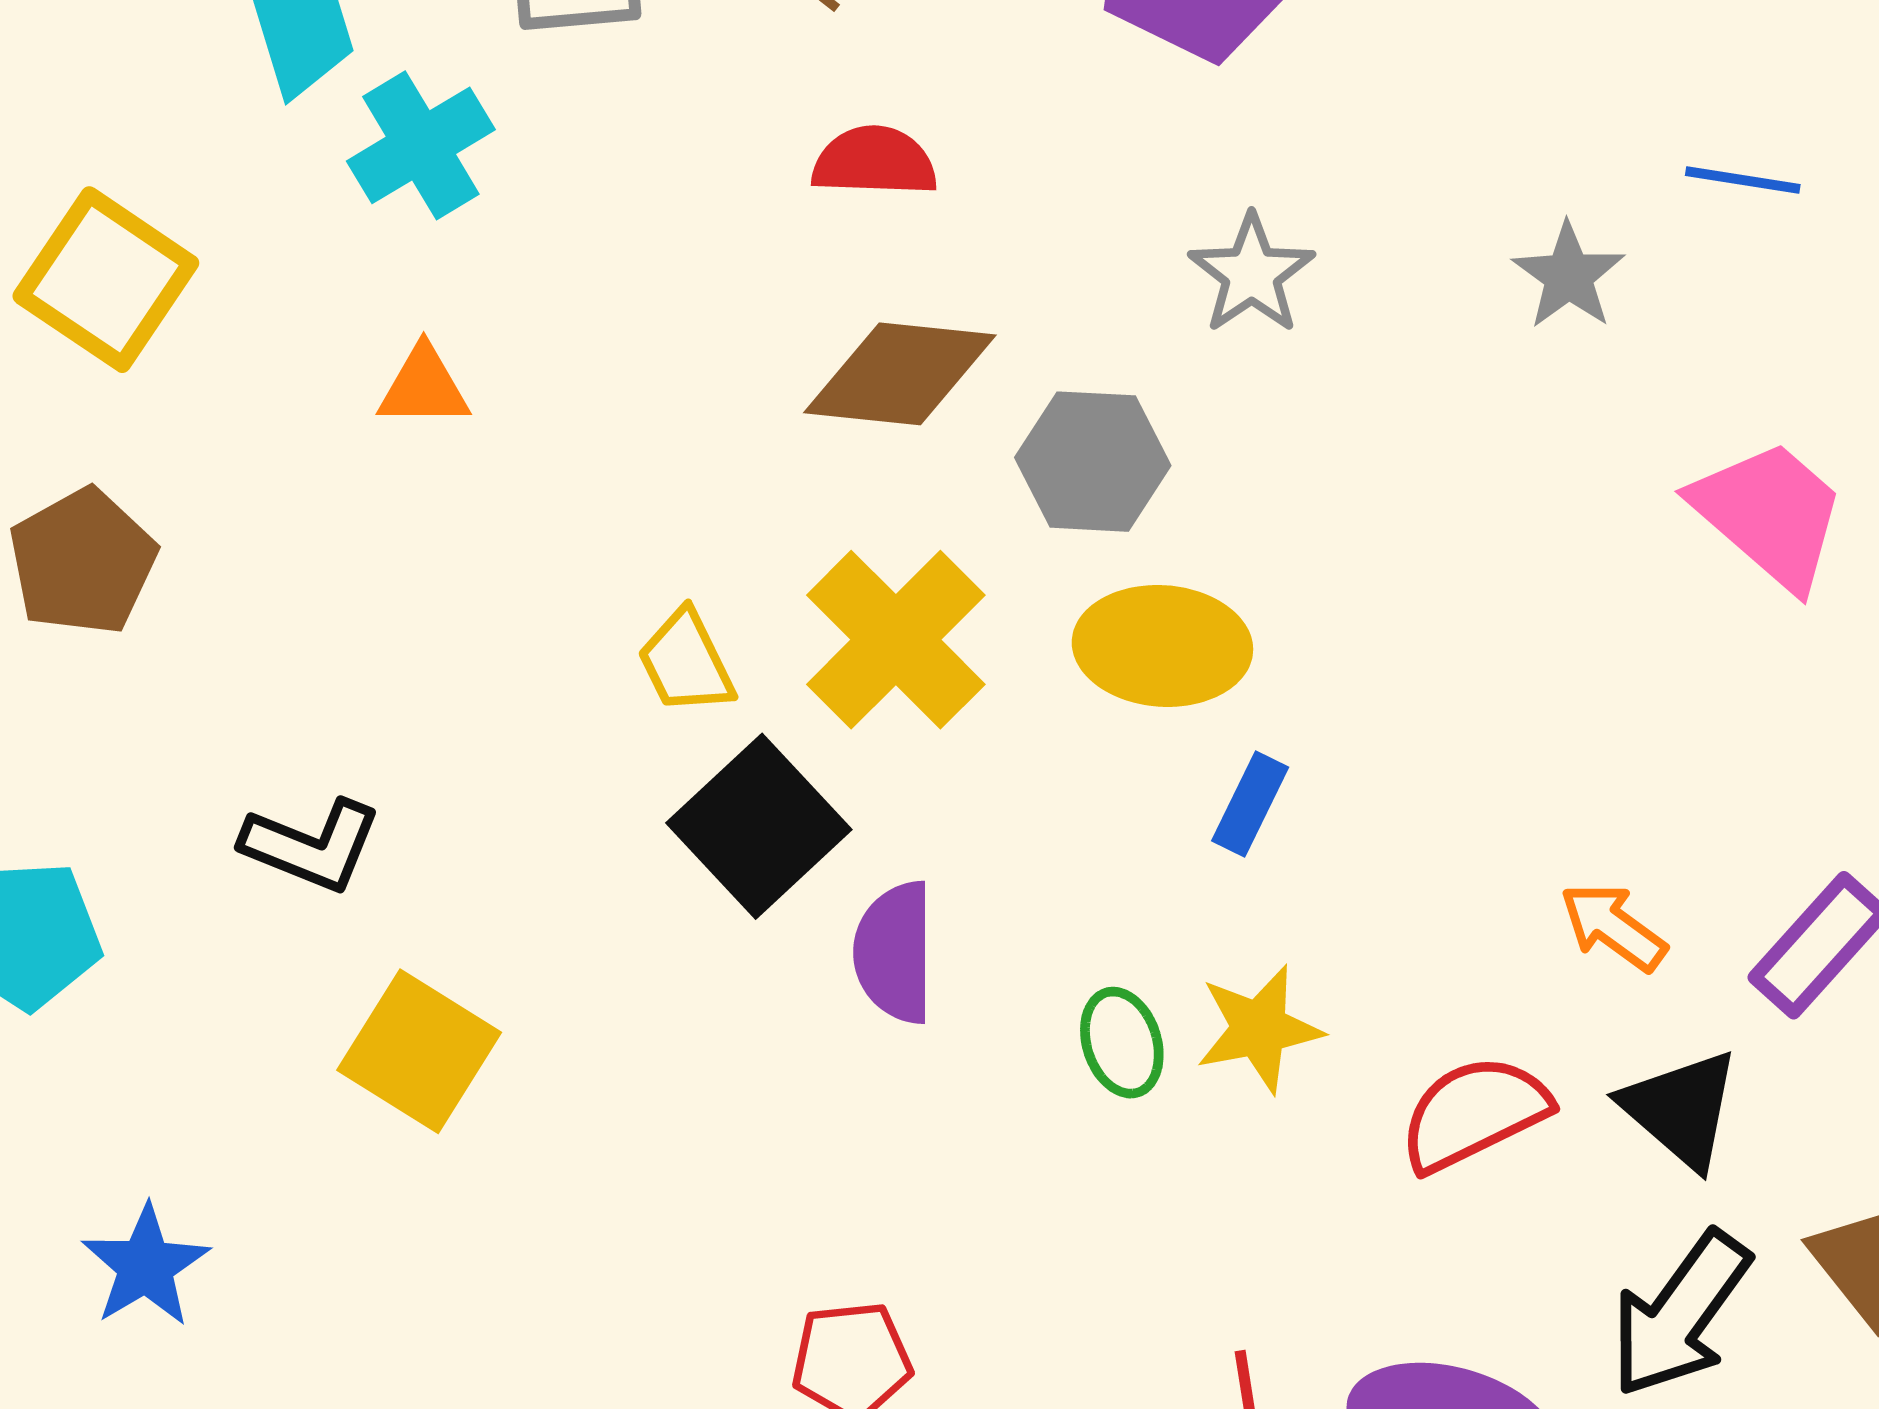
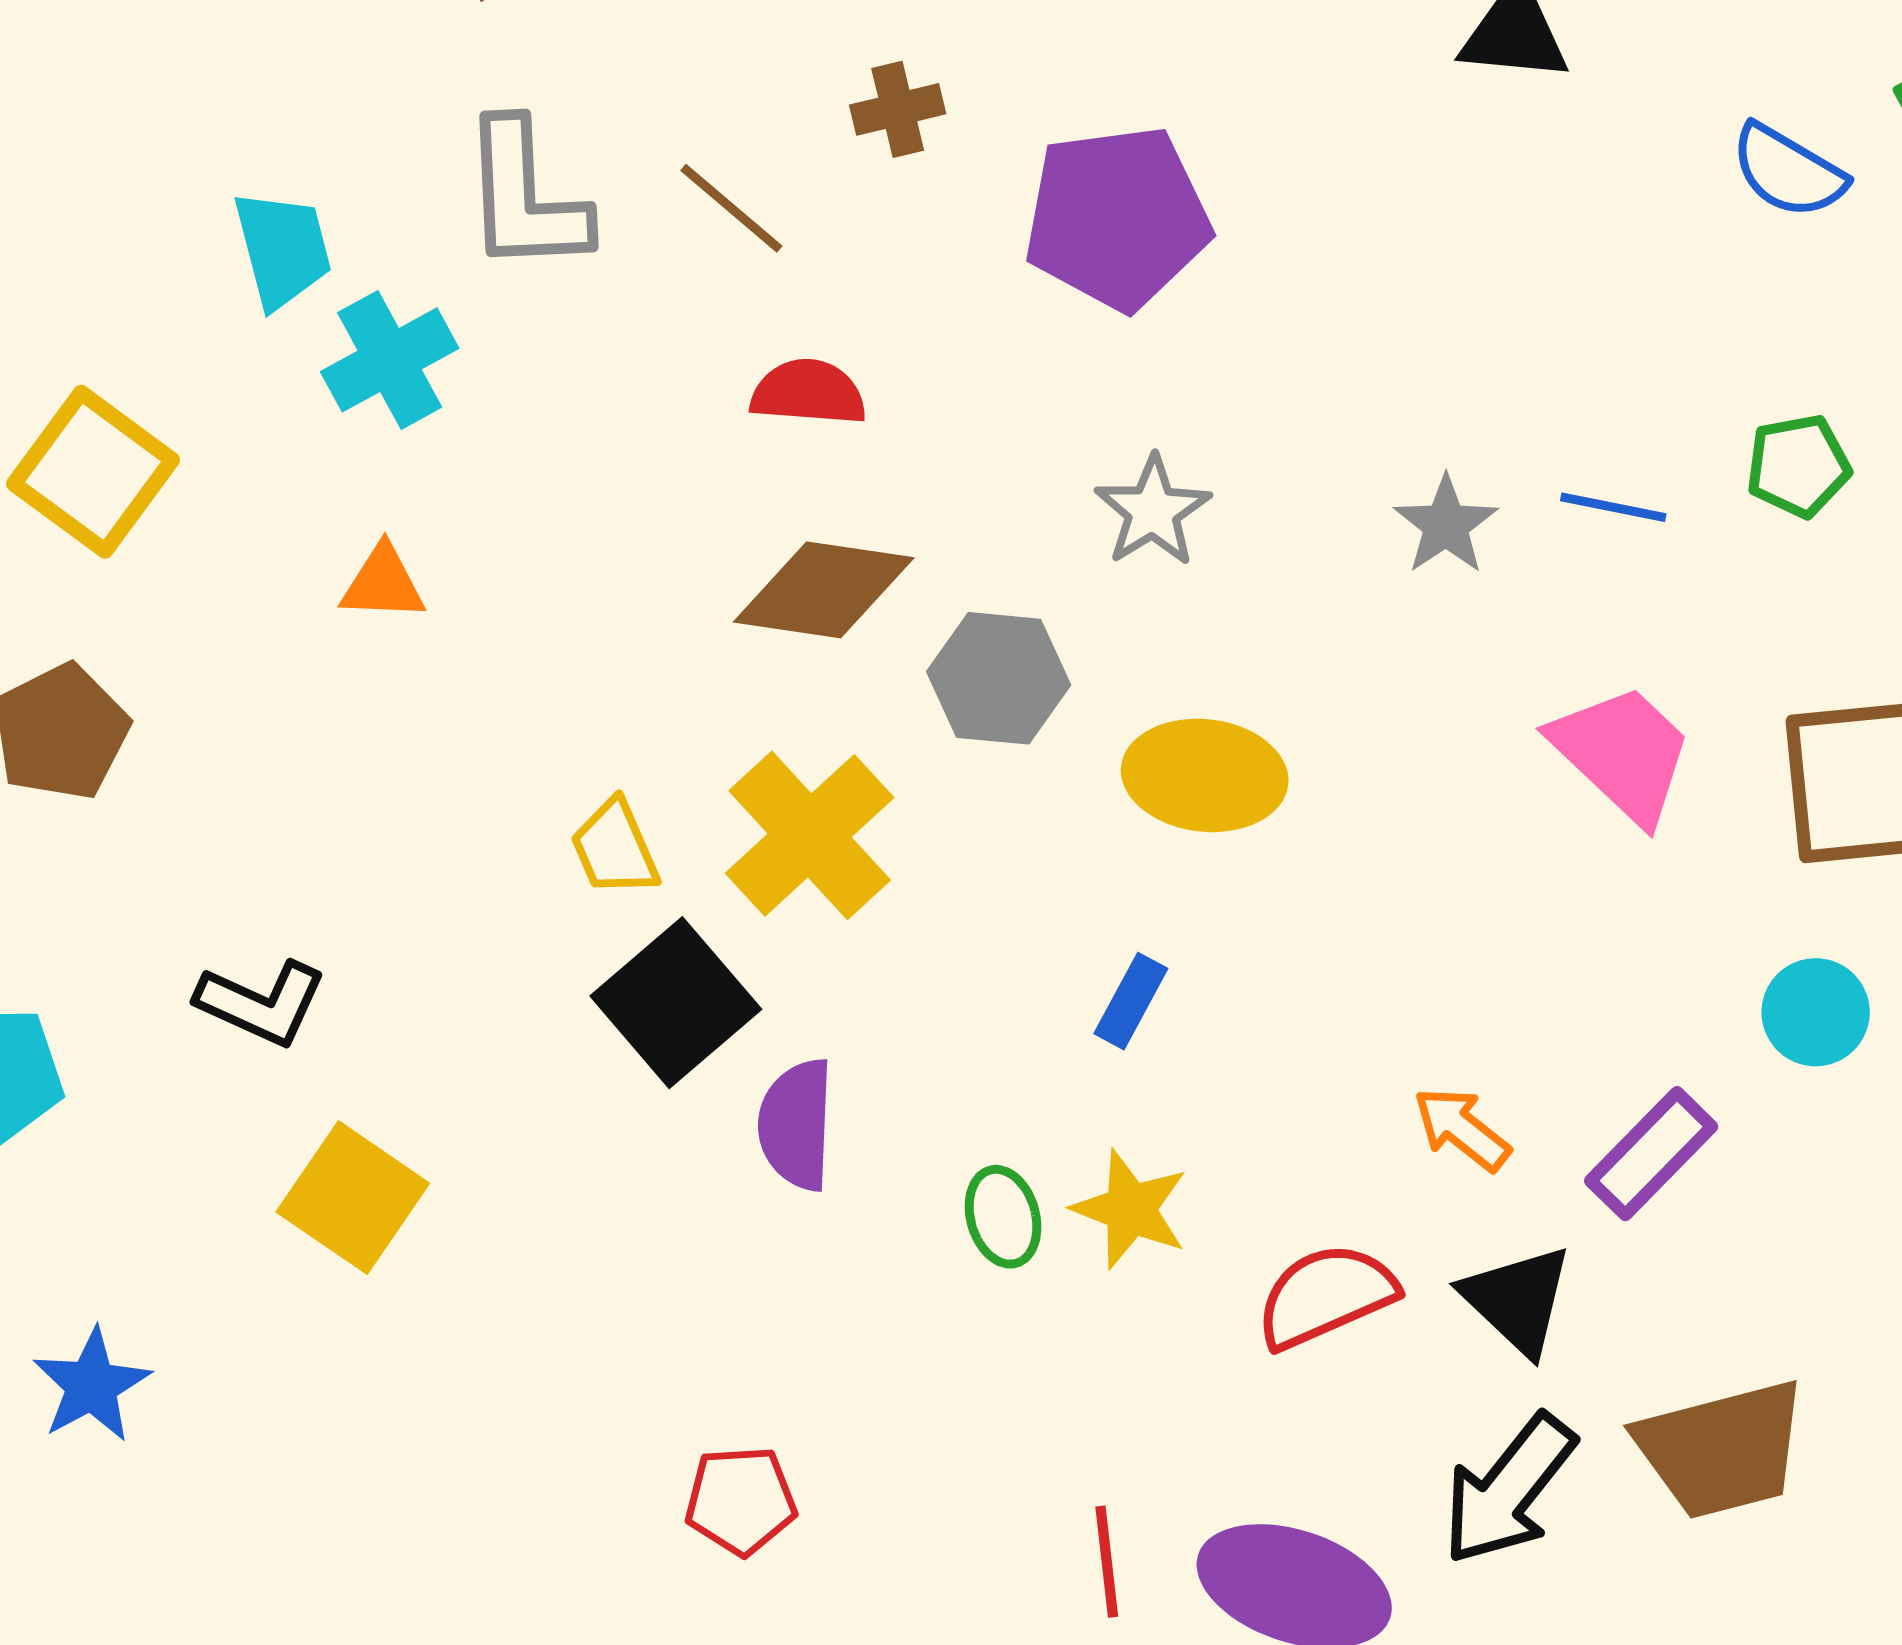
blue line: (1743, 180) -> (1613, 507), moved
yellow ellipse: (1162, 646) -> (1205, 775), moved
yellow star: (1259, 1029) -> (1130, 1209), turned 30

